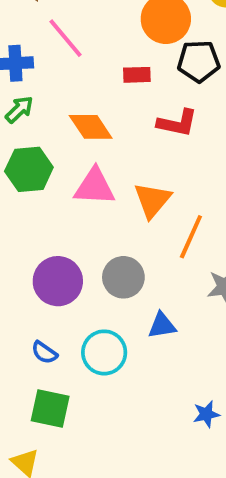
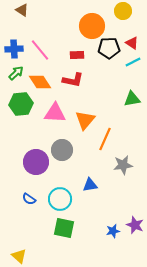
pink line: (66, 38) -> (40, 50), moved
red L-shape: (177, 123) -> (73, 80), moved
orange diamond: (91, 127) -> (40, 82), moved
gray circle: (123, 277) -> (62, 150), moved
green square: (50, 408) -> (64, 228), moved

